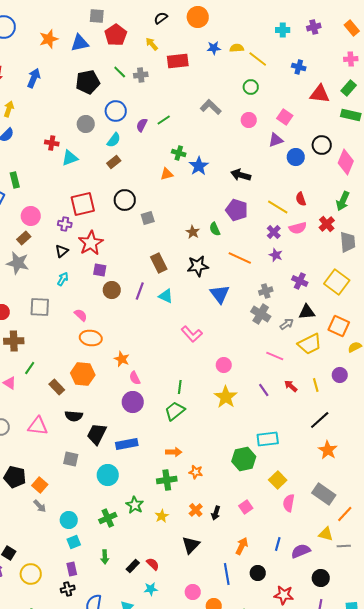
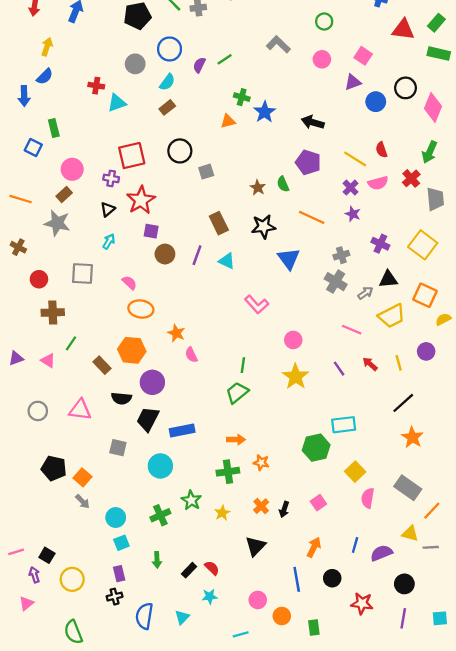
purple circle: (133, 402) -> (152, 382), moved

